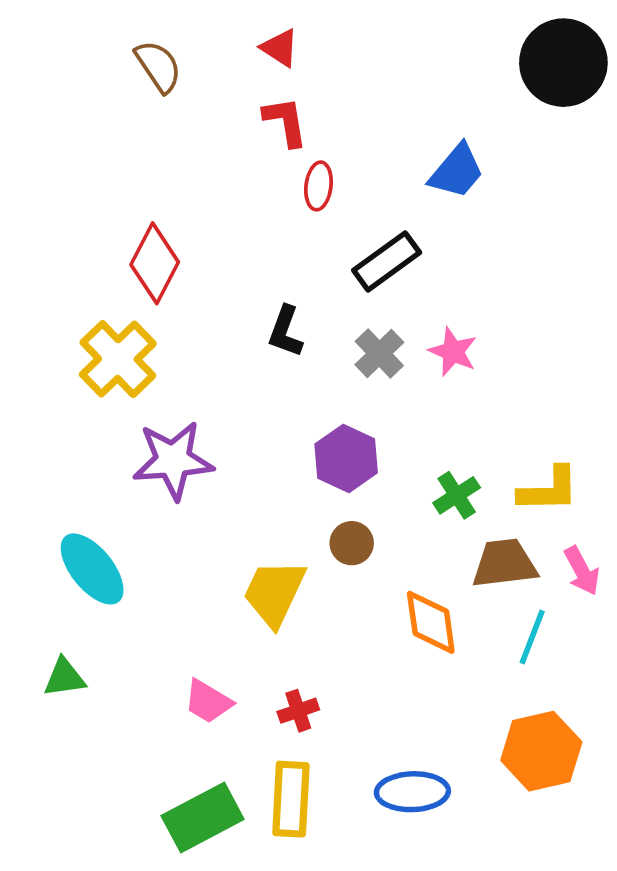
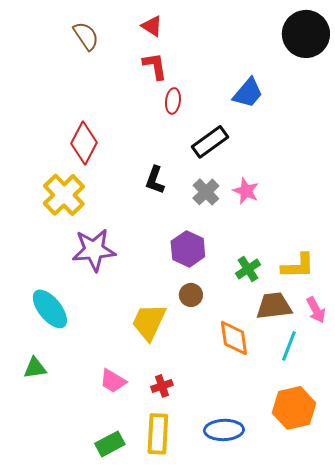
green rectangle: (203, 817) -> (110, 444), size x0.7

